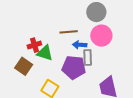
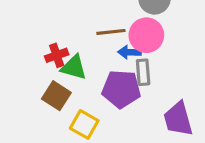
pink circle: (101, 36) -> (146, 35), moved
brown square: (24, 66) -> (56, 96), moved

